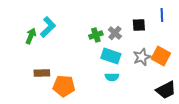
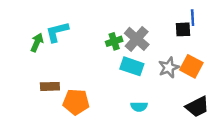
black square: (139, 25) -> (183, 29), moved
cyan L-shape: (48, 27) -> (57, 32), turned -150
gray cross: (115, 33) -> (137, 39), size x1.5
cyan semicircle: (112, 77) -> (139, 107), moved

